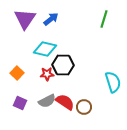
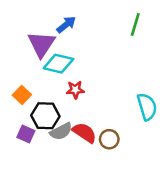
purple triangle: (25, 19) -> (41, 44), moved
black hexagon: (63, 65) -> (45, 116), moved
red star: (47, 74) -> (75, 90), moved

